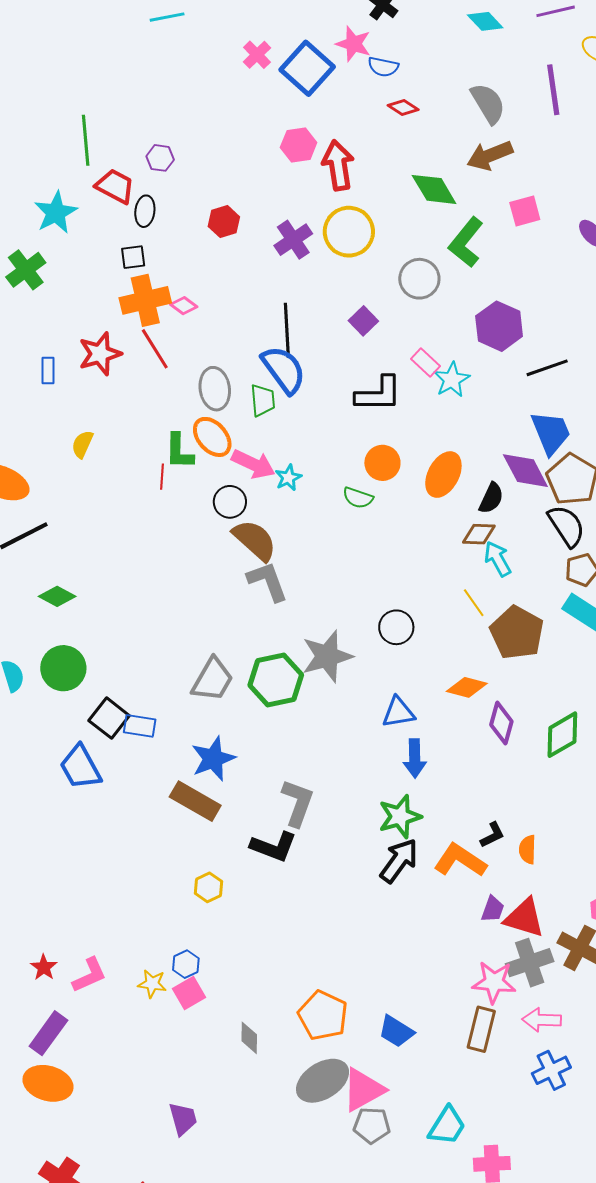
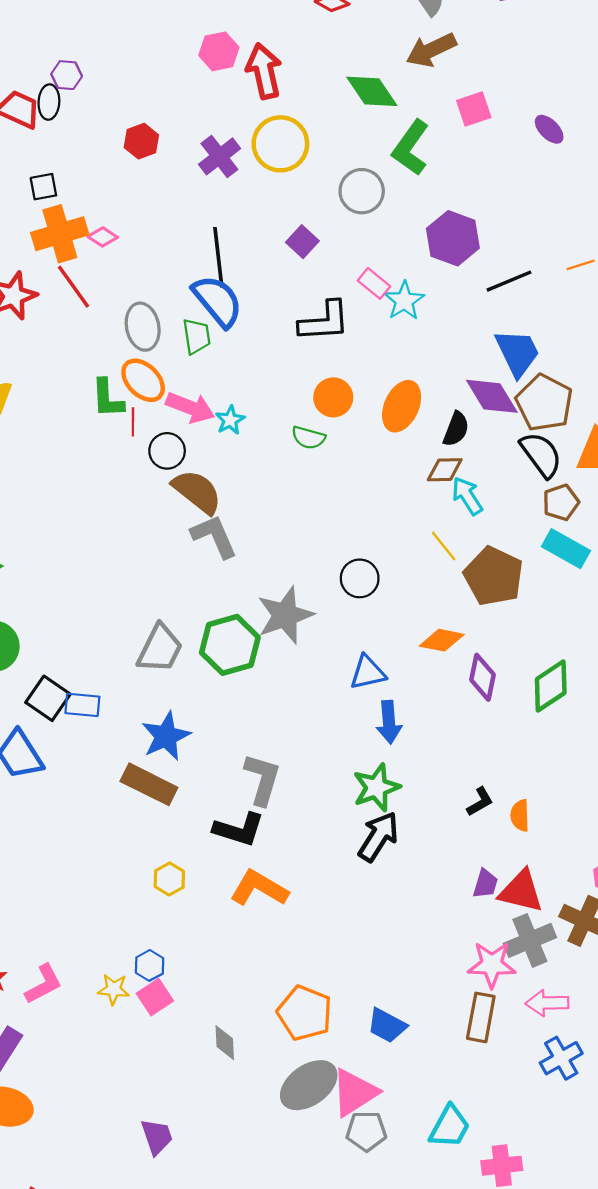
black ellipse: (145, 211) -> (49, 102), moved
red line: (162, 477) -> (133, 422), moved
orange L-shape: (460, 860) -> (259, 888), moved

